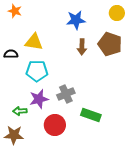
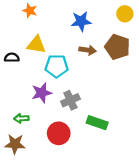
orange star: (15, 11) -> (30, 11), moved
brown arrow: (82, 47) -> (88, 50), turned -84
cyan pentagon: (37, 71) -> (57, 66), moved
purple star: (39, 99) -> (42, 93), moved

